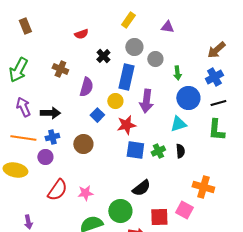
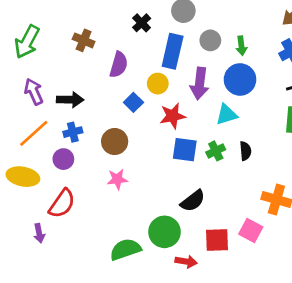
gray circle: (155, 59) -> (210, 40), moved
blue circle: (188, 98) -> (240, 79), moved
cyan triangle: (178, 124) -> (227, 115), moved
orange line: (23, 138) -> (34, 133), turned -50
red semicircle: (57, 190) -> (62, 204), moved
pink star: (85, 193) -> (117, 179), moved
purple arrow: (28, 222) -> (39, 233), moved

